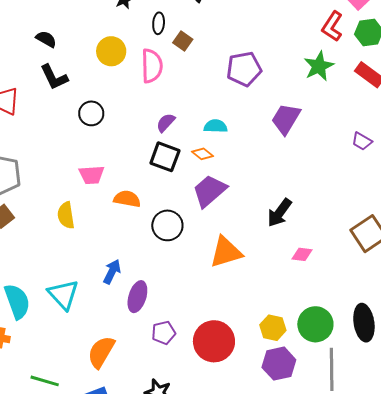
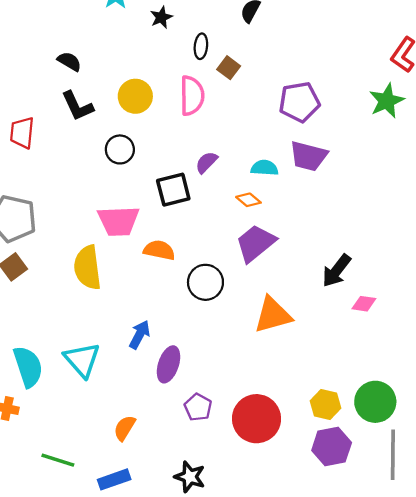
yellow circle: (111, 51) -> (135, 96), moved
purple trapezoid: (286, 119) -> (308, 156), moved, turned -108
black square: (165, 157) -> (173, 190), moved, turned -36
pink trapezoid: (92, 175) -> (118, 221), size x1.4
yellow semicircle: (66, 215) -> (87, 268), size x1.4
pink diamond: (302, 254) -> (364, 304), moved
purple pentagon: (164, 333) -> (198, 407), turned -30
orange semicircle: (101, 352) -> (125, 428), size x0.7

